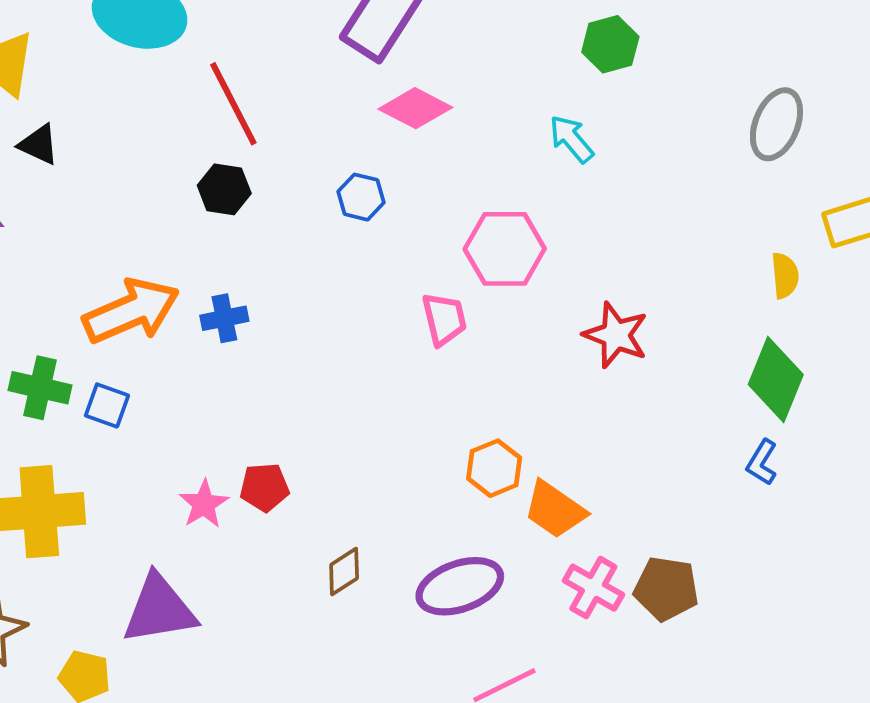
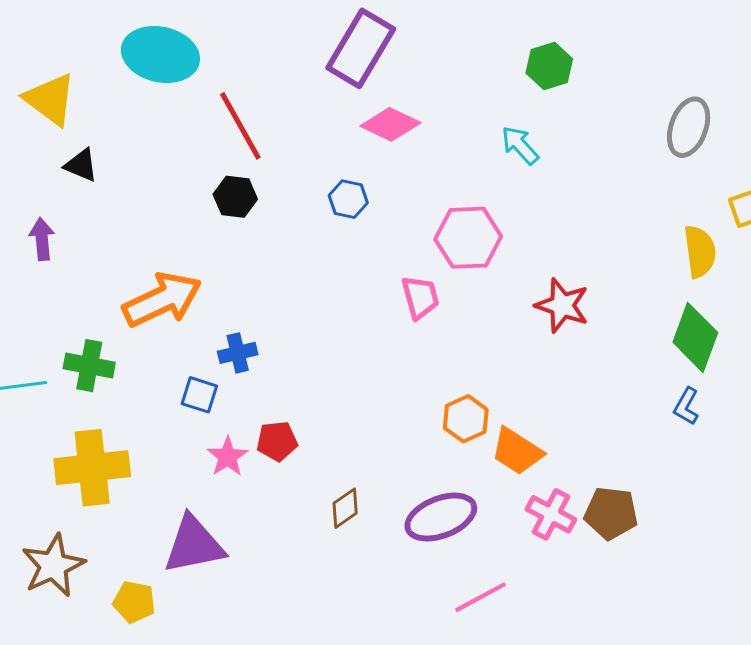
yellow semicircle: (785, 276) -> (700, 252), size x1.4
blue cross: (224, 318) -> (238, 353), moved
blue square: (107, 405) -> (199, 395), moved

